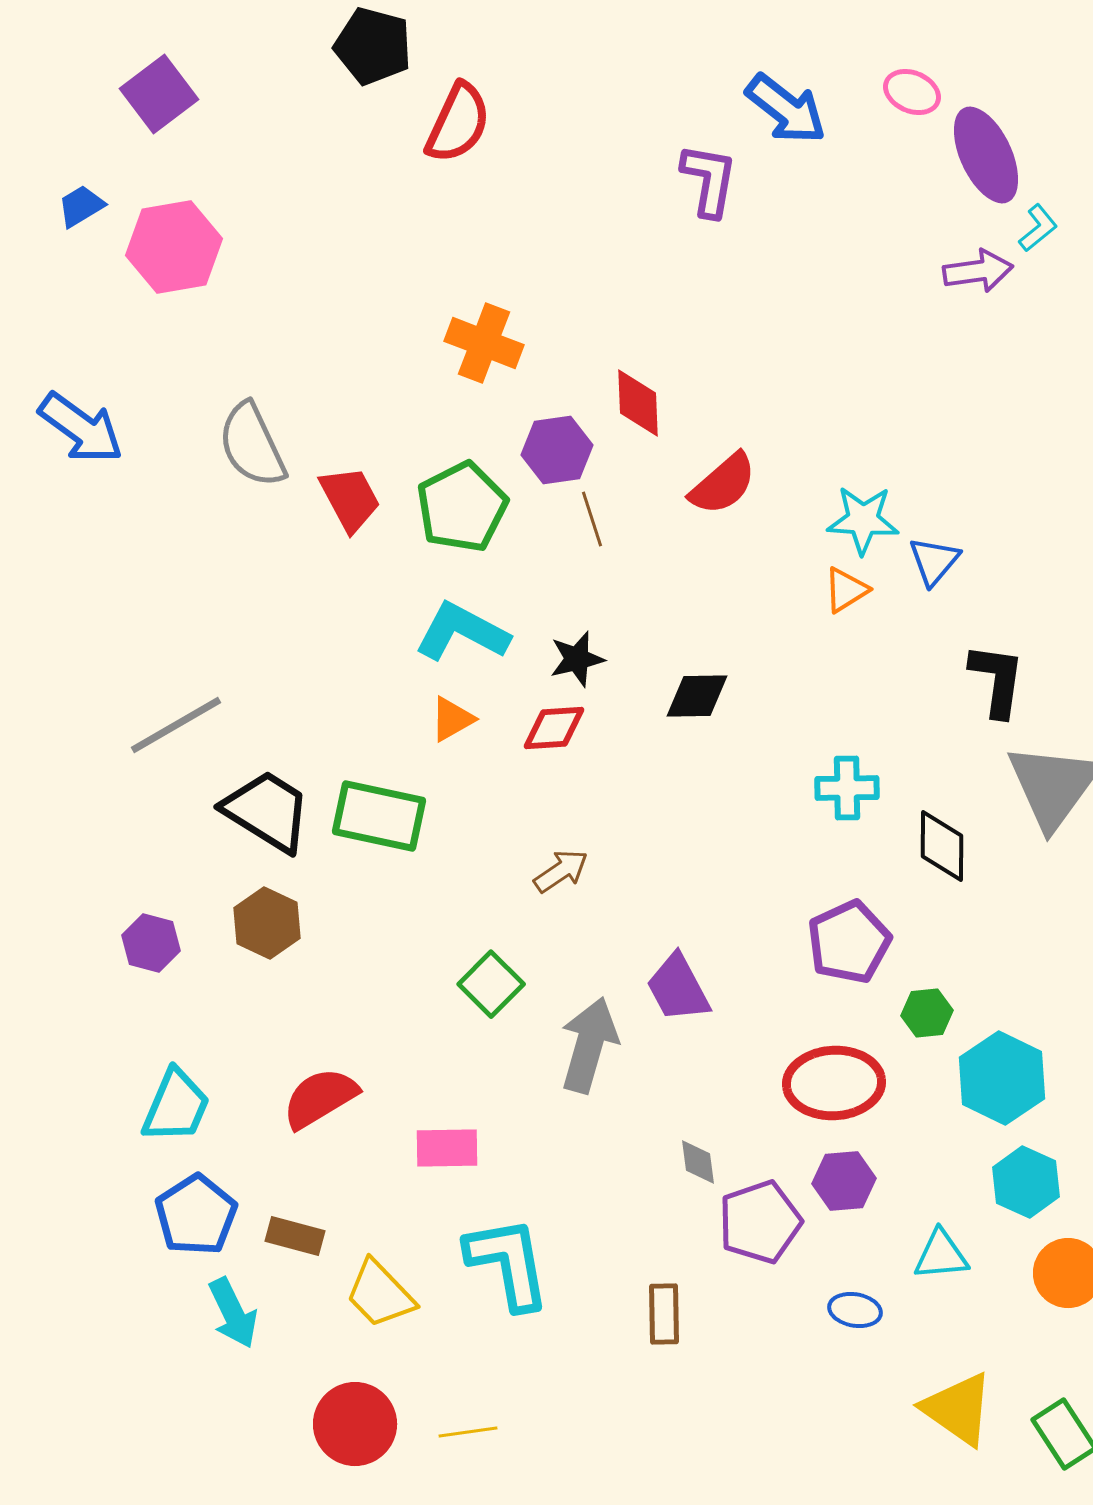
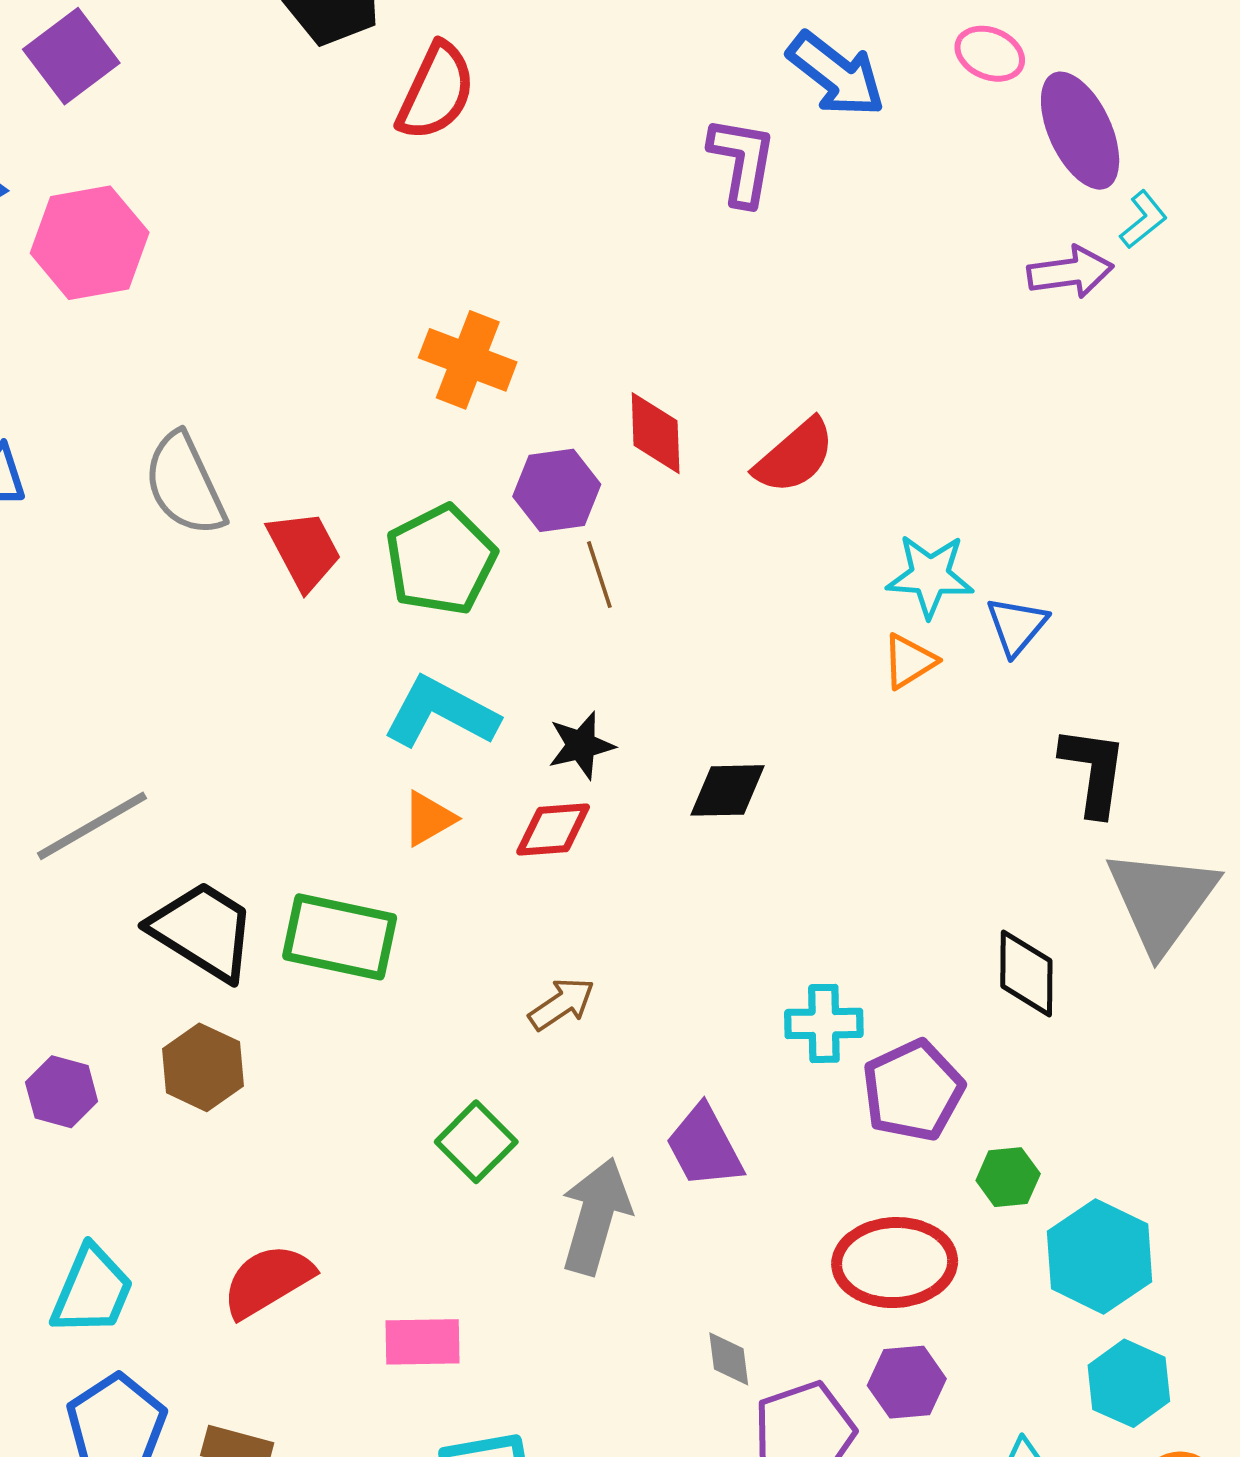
red semicircle: (723, 484) -> (795, 456), moved
cyan cross: (847, 788) -> (824, 1023), moved

